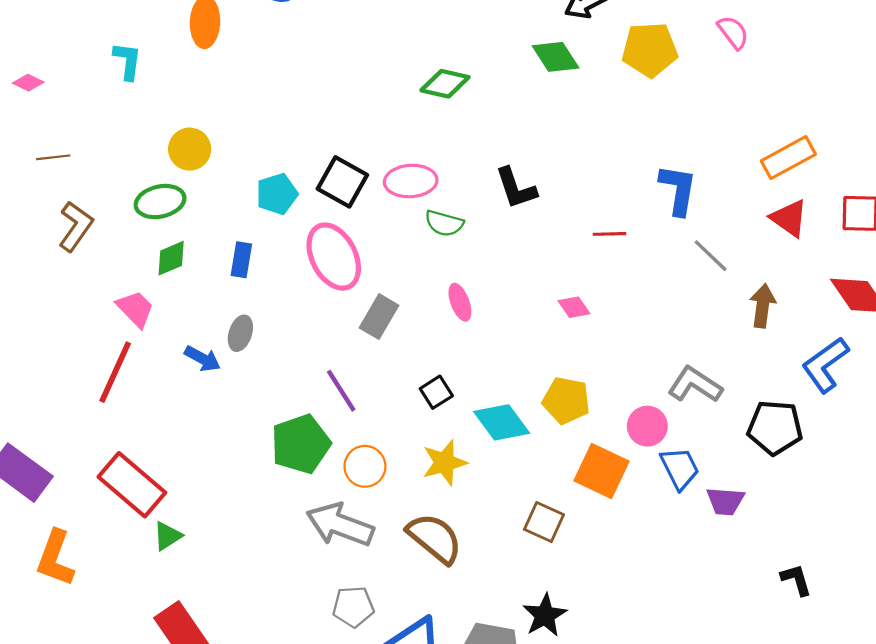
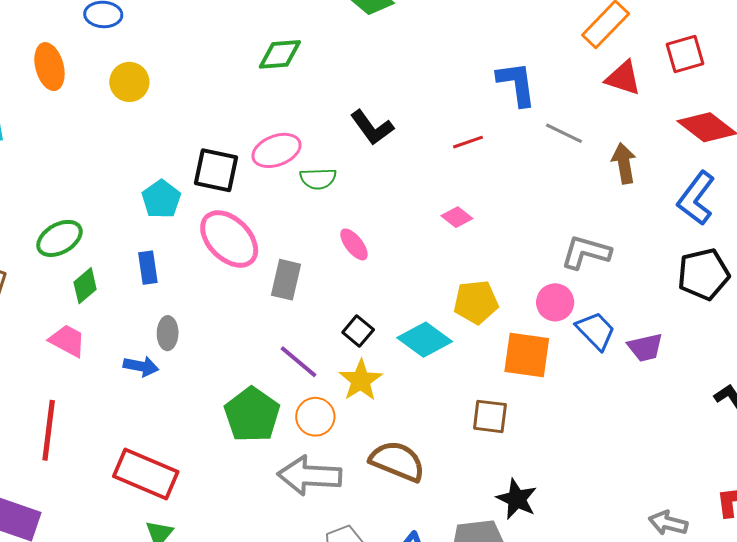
yellow circle: (190, 149) -> (129, 82), moved
red line: (115, 372) -> (49, 430), moved
purple line: (341, 391) -> (299, 362), moved
black pentagon: (775, 428) -> (703, 274), moved
yellow star: (444, 463) -> (361, 380), moved
red rectangle: (132, 485) -> (146, 474), moved

